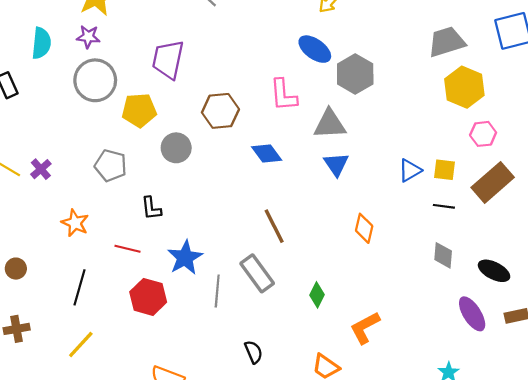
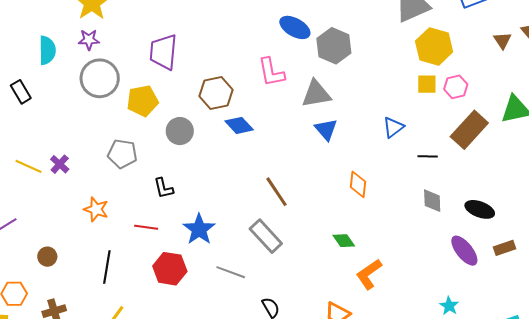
blue diamond: (267, 153) -> (239, 125), moved
yellow square: (445, 170) -> (427, 84), moved
gray line: (217, 291) -> (231, 272), moved, turned -68
green diamond: (317, 295) -> (344, 241), moved, turned -55

